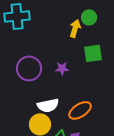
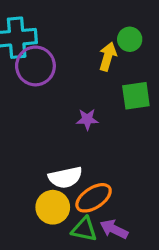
purple circle: (29, 68) -> (35, 66), moved
orange ellipse: (80, 110) -> (94, 198), moved

